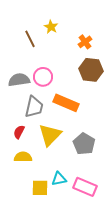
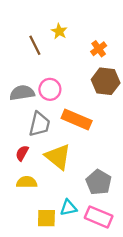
yellow triangle: (50, 135) -> (58, 157), turned -35
gray pentagon: (84, 144) -> (99, 182), moved

